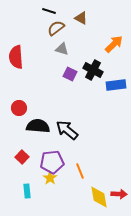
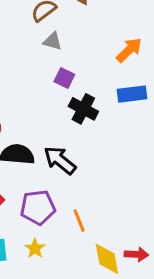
orange arrow: (114, 44) -> (129, 50), moved
black cross: (93, 70) -> (83, 109), moved
yellow star: (50, 178) -> (35, 249), moved

